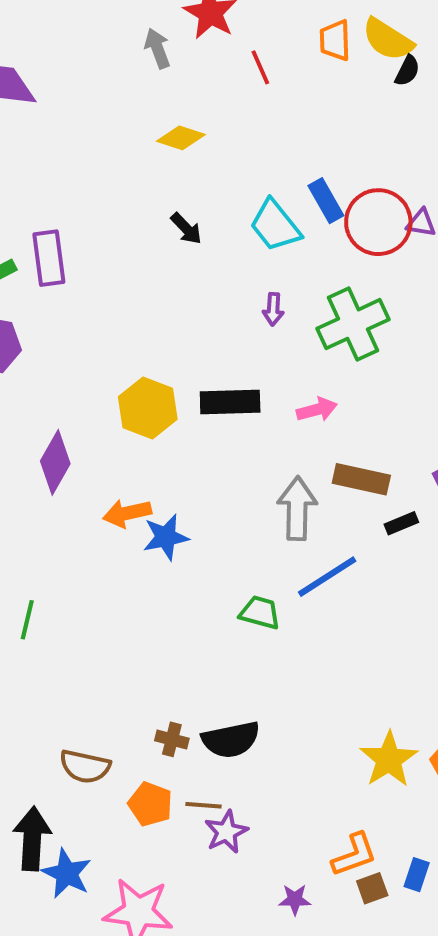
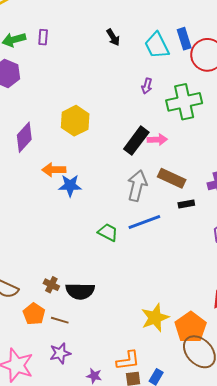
purple rectangle: (49, 258) -> (43, 37), size x0.6
black rectangle: (230, 402) -> (136, 141), moved, turned -64
purple star: (226, 832) -> (60, 353), moved

